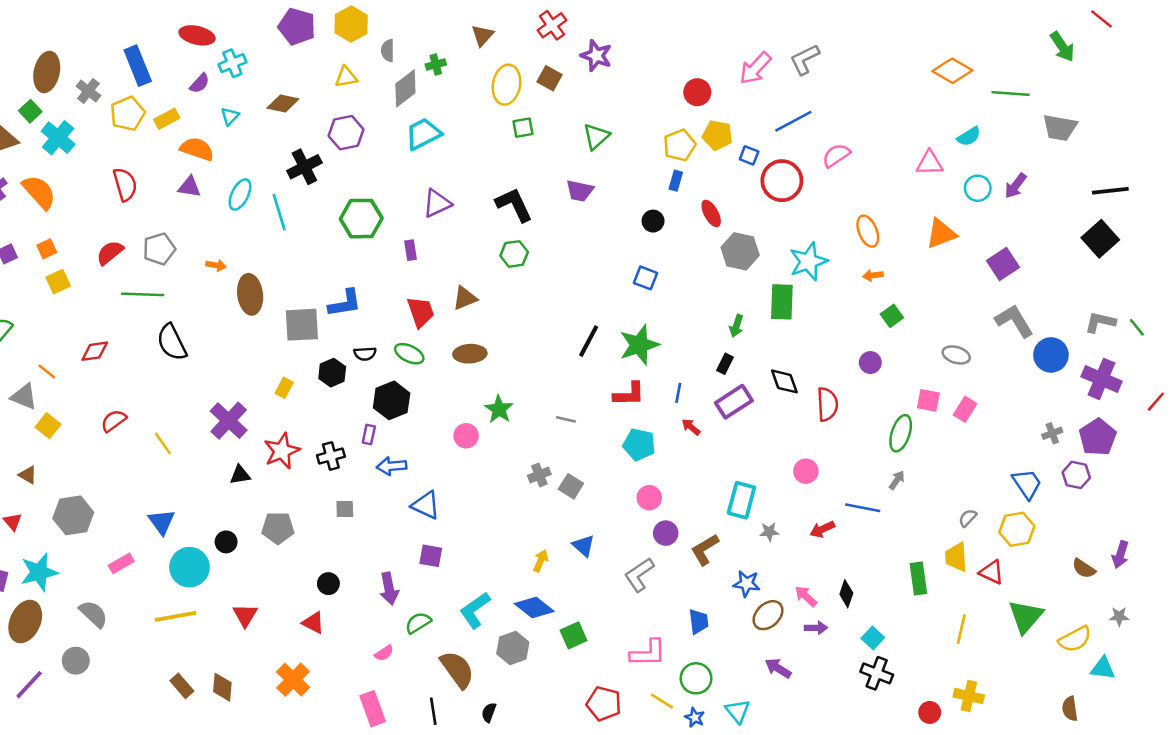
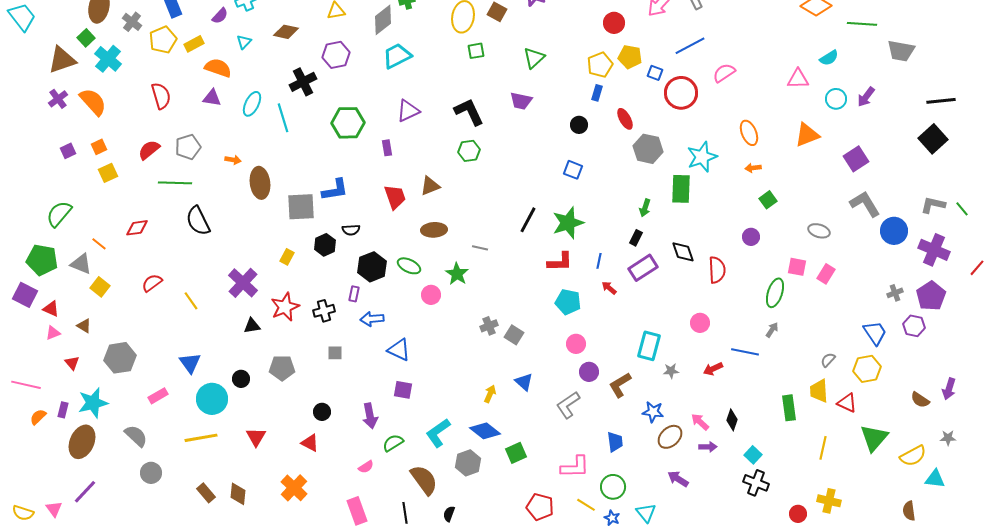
green ellipse: (409, 354) -> (409, 266), moved
gray line: (566, 419) -> (480, 248), moved
gray circle: (76, 661) -> (151, 473), moved

